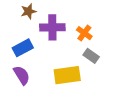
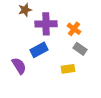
blue rectangle: (23, 48) -> (39, 50), moved
yellow rectangle: (67, 75) -> (68, 69), moved, size x0.6

